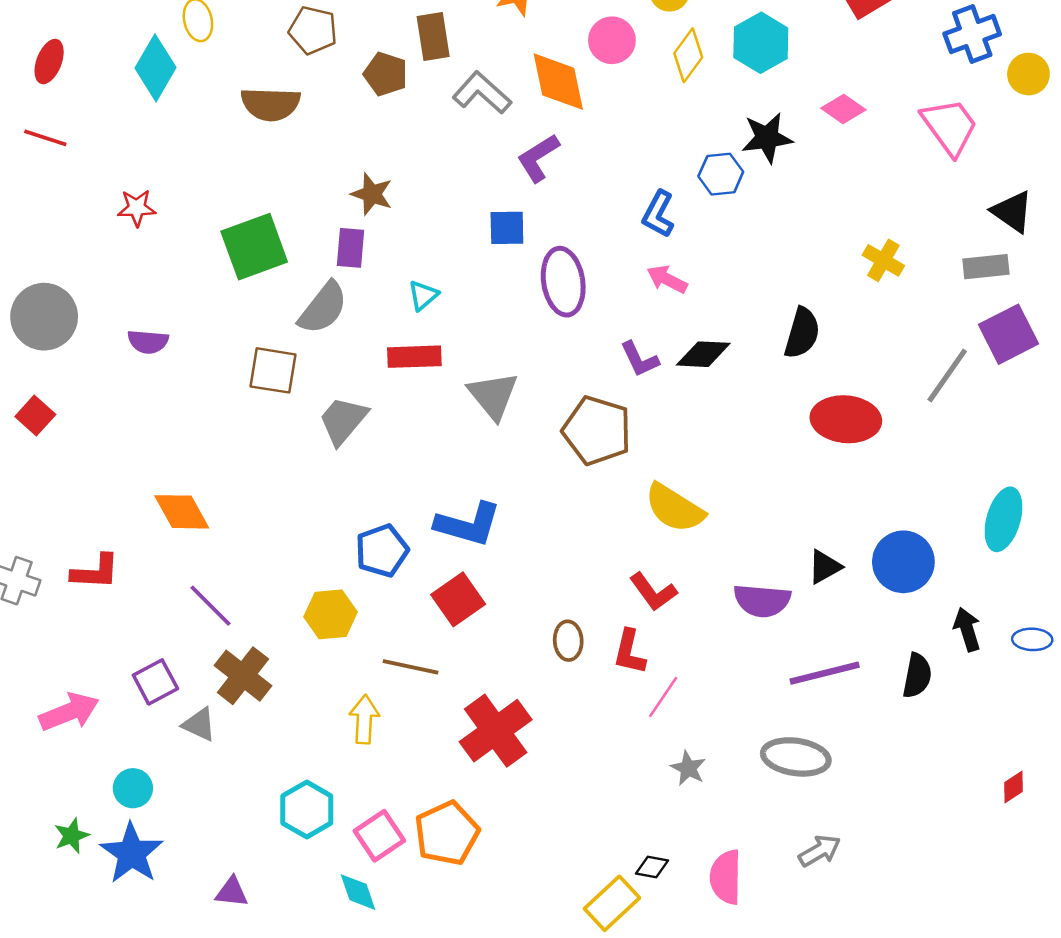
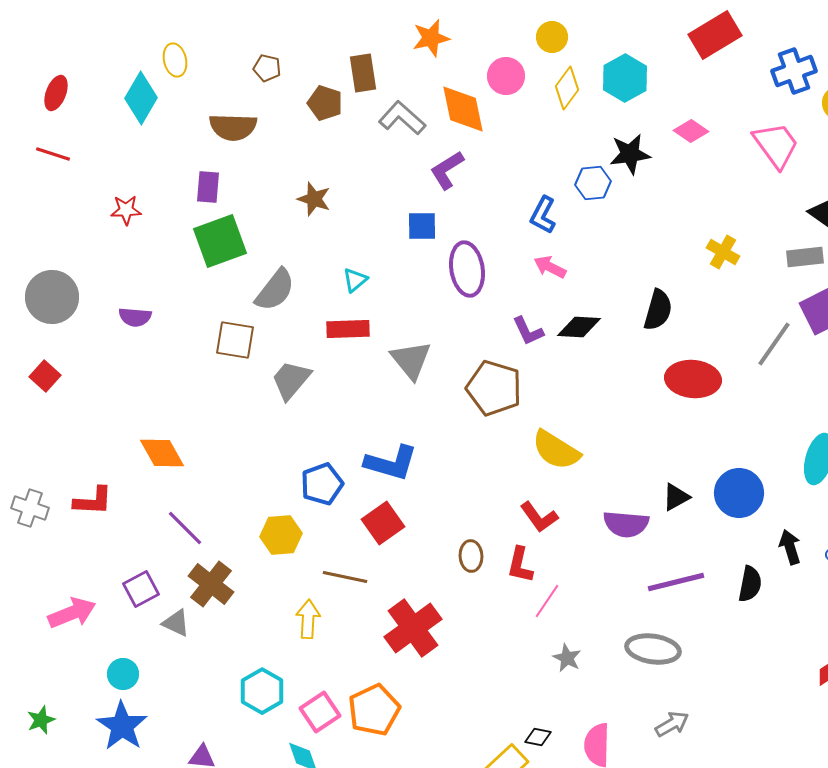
brown pentagon: (313, 30) -> (267, 68), size x0.7
purple rectangle: (351, 248) -> (208, 187), moved
green star: (72, 836) -> (41, 720), moved

